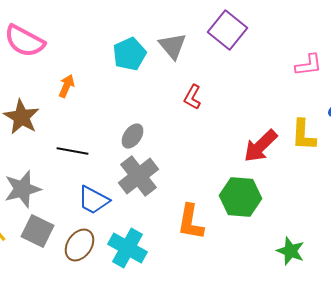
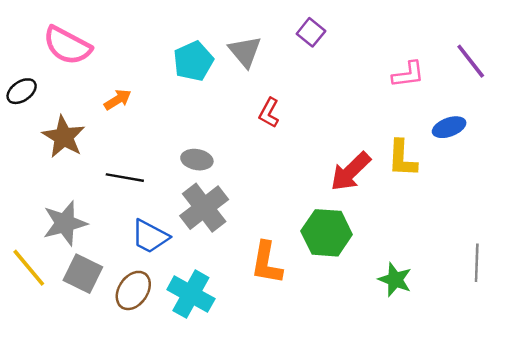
purple square: (228, 30) -> (311, 32), size x0.6
orange arrow: (66, 86) -> (118, 100), turned 35
gray ellipse: (132, 136) -> (197, 160), turned 65
green star: (290, 251) -> (395, 280), moved

